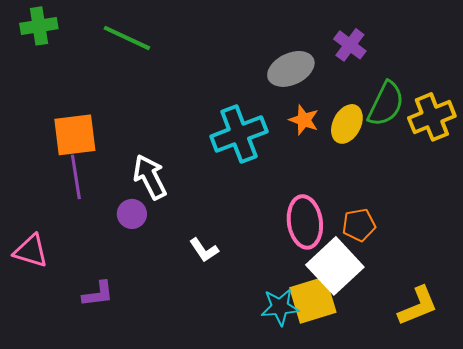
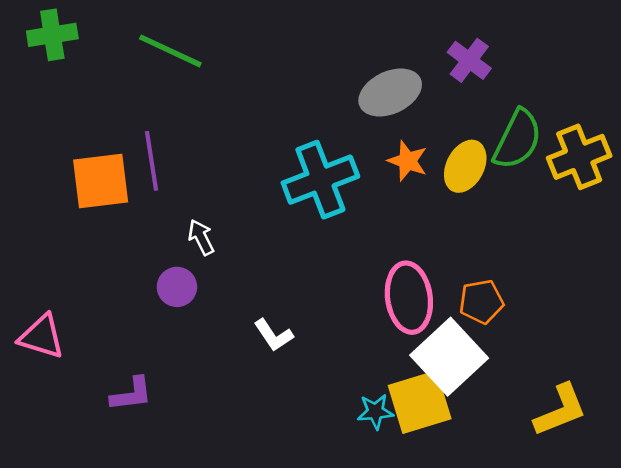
purple line: (76, 177) -> (151, 161), moved
white arrow: (150, 177) -> (201, 237), size x0.6
cyan star: (280, 307) -> (375, 412), size x0.7

